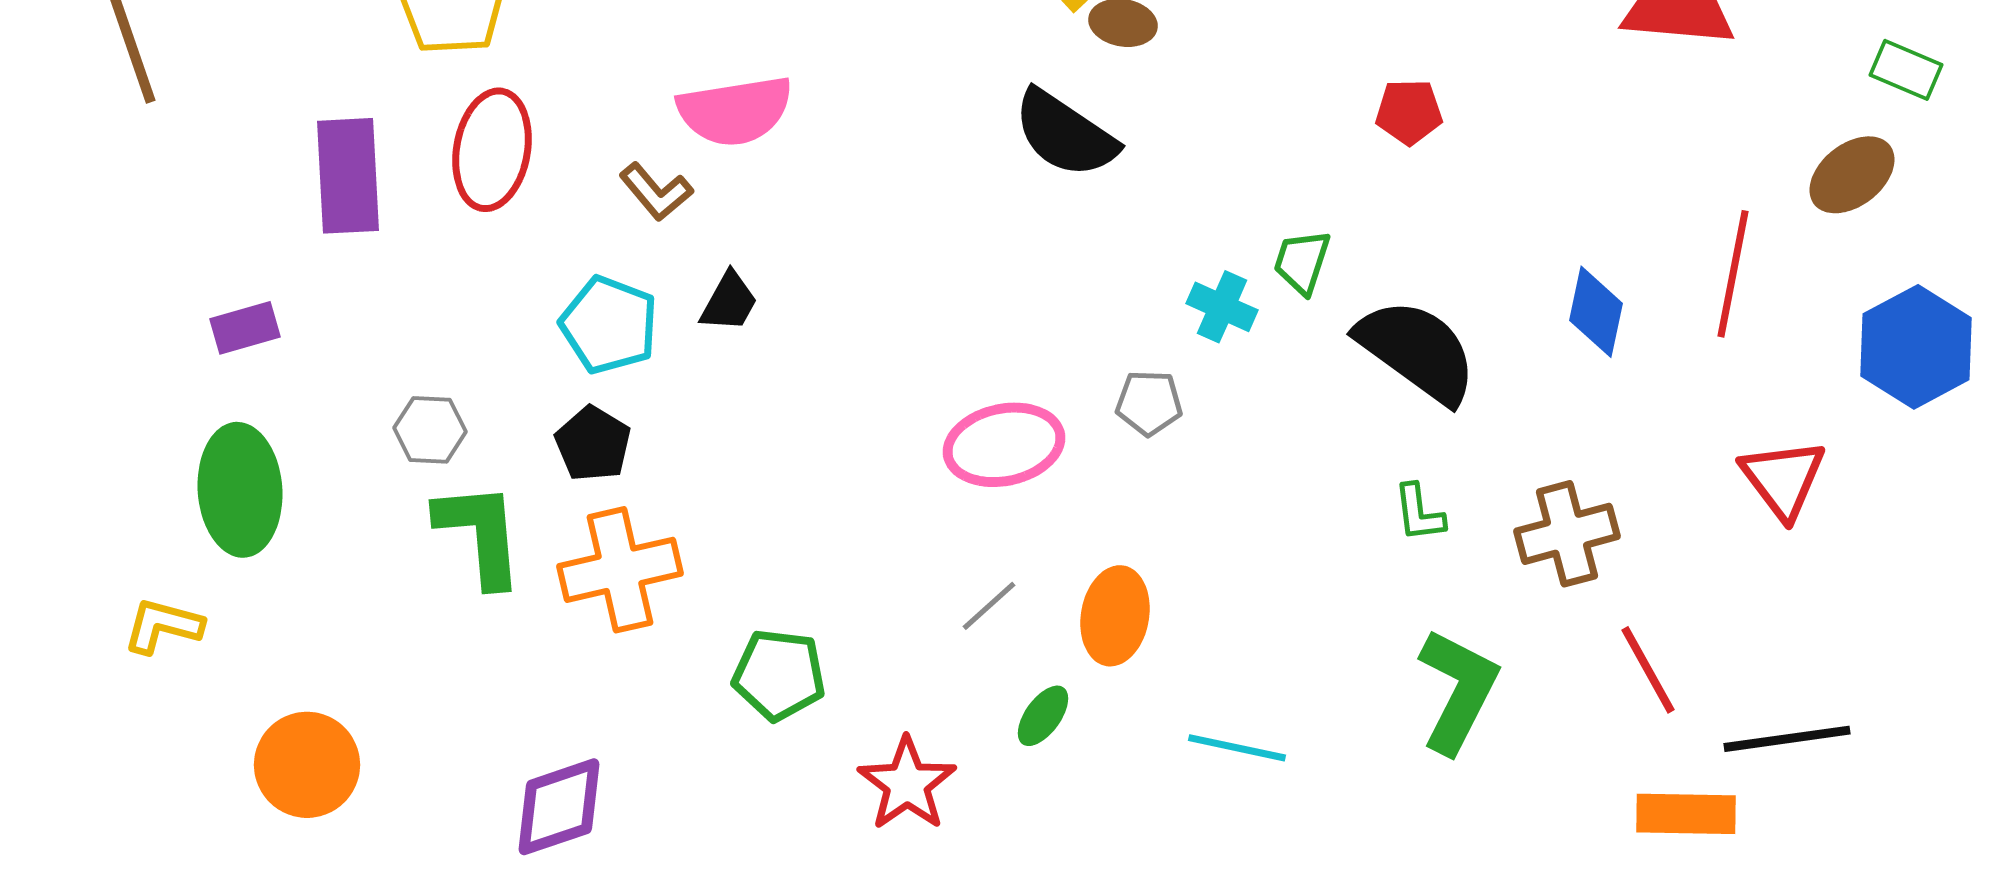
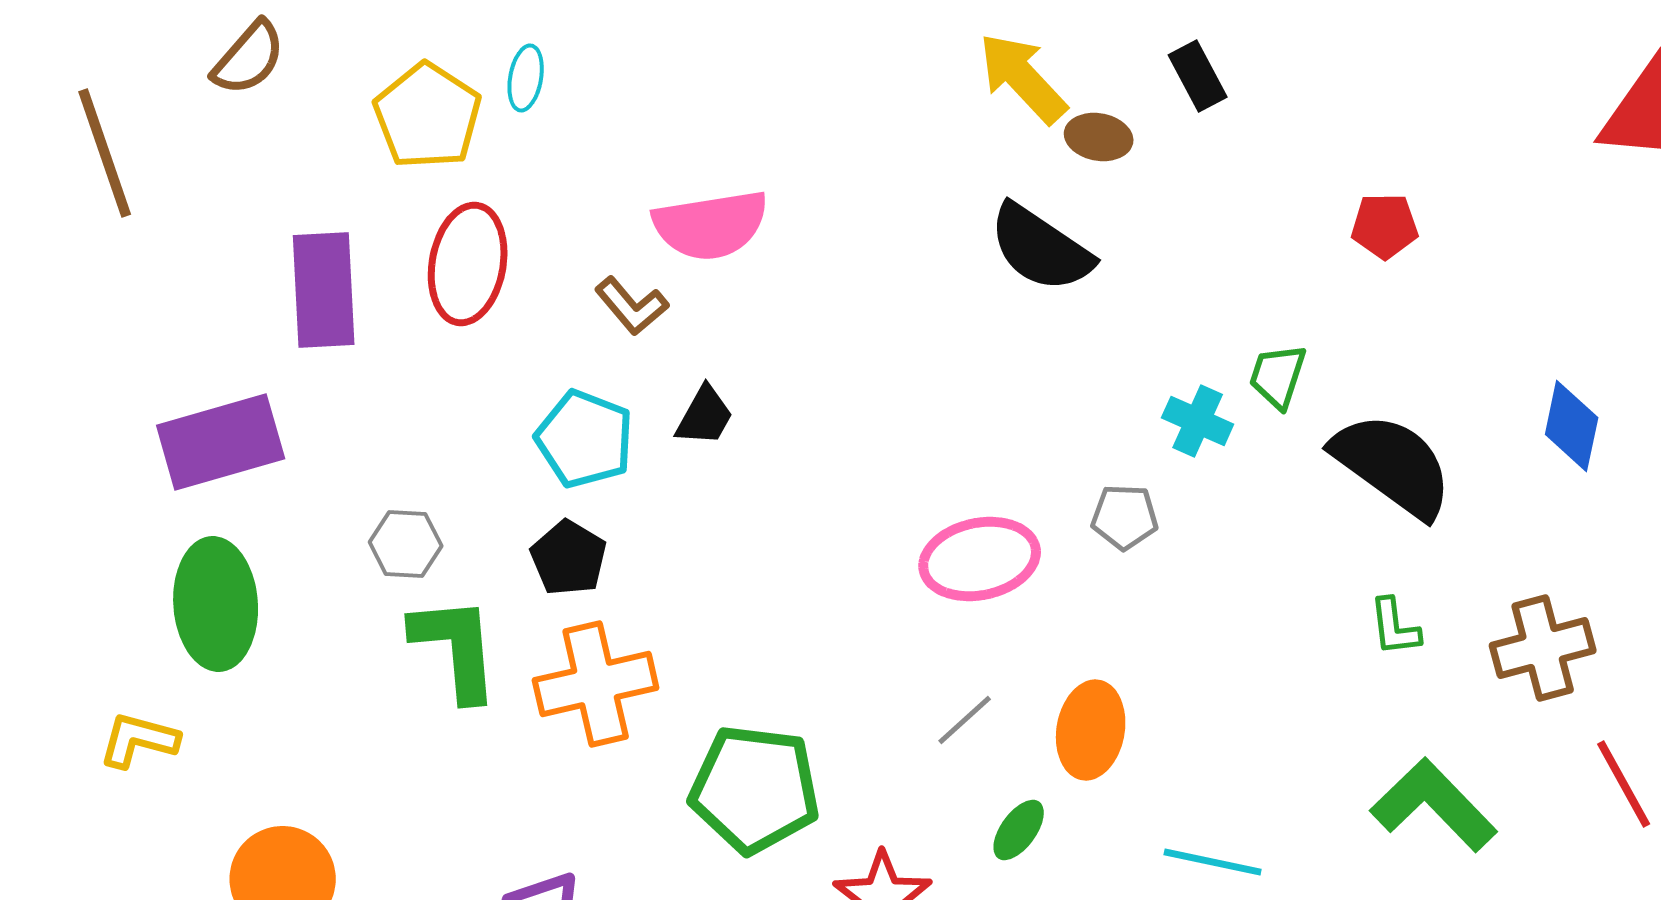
purple rectangle: (245, 328) -> (221, 442), size x1.8
green pentagon: (779, 675) -> (755, 789), size x1.4
green L-shape: (1458, 691) -> (1434, 805), turned -71

